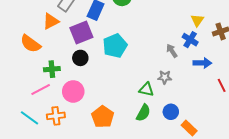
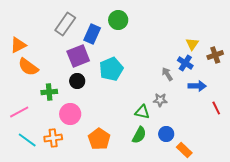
orange triangle: (51, 21) -> (18, 45), moved
pink line: (41, 89) -> (19, 112), moved

